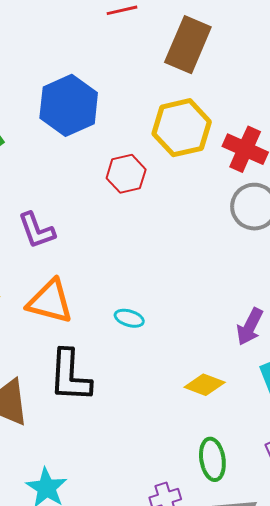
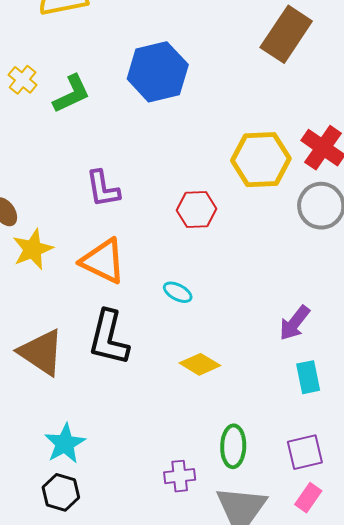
yellow hexagon: (182, 128) -> (261, 160), moved
red hexagon: (126, 174) -> (196, 209), moved
yellow diamond: (205, 385) -> (200, 364), moved

